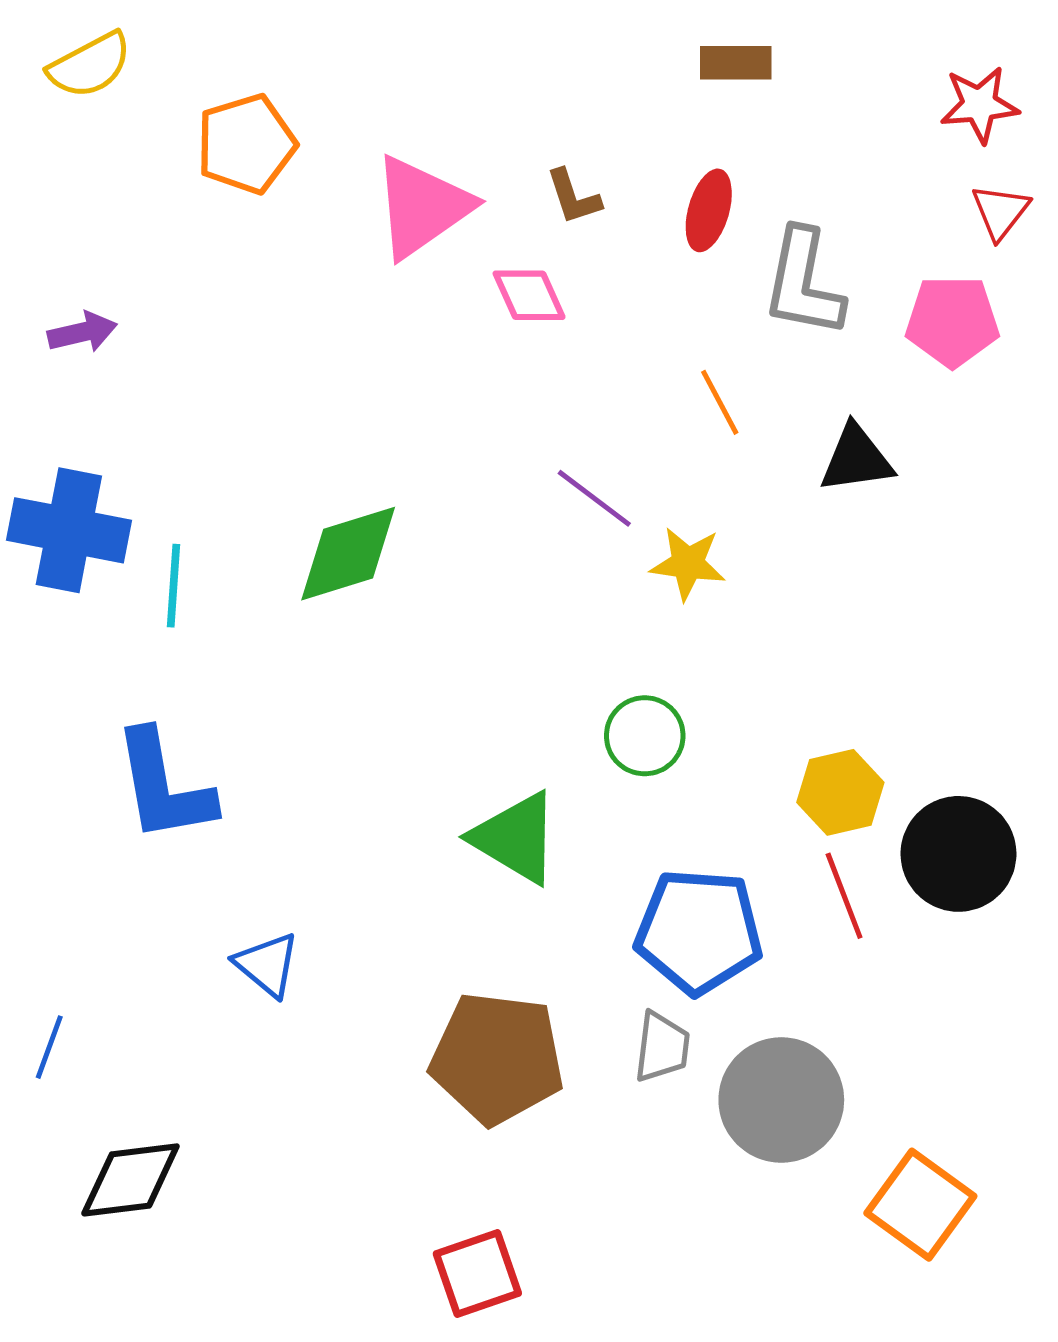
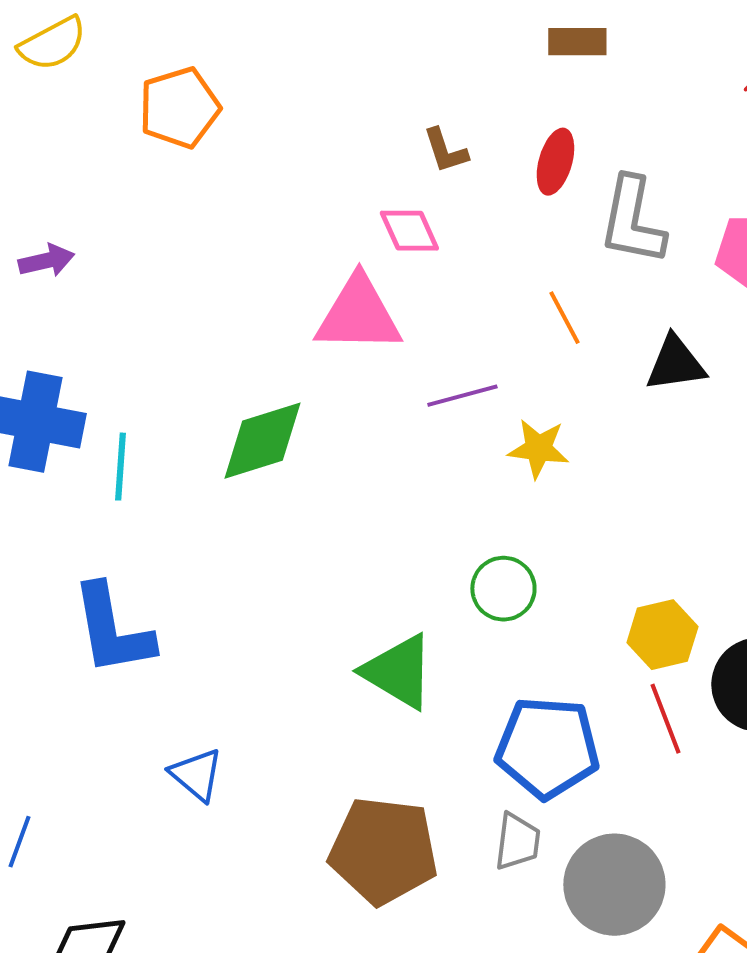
pink triangle: (422, 207) -> (358, 315), moved, turned 36
purple line: (594, 498) -> (462, 396), turned -52

